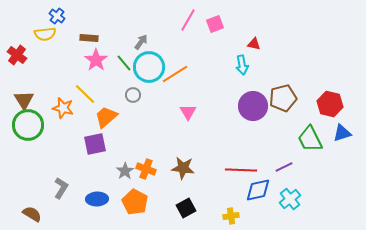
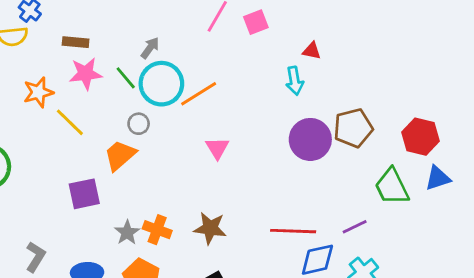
pink star: (96, 60) -> (86, 74), turned 30
orange star: (63, 108) -> (38, 92), moved, turned -30
orange trapezoid: (106, 117) -> (120, 155), moved

